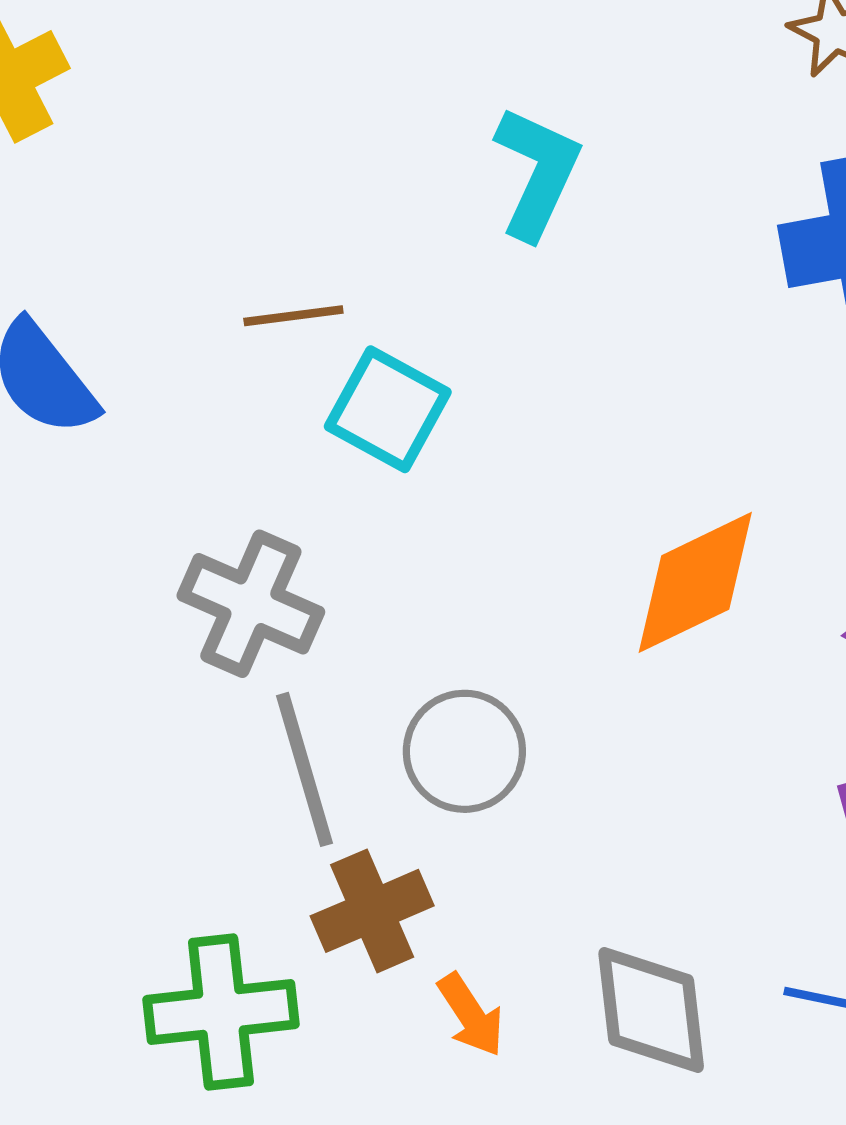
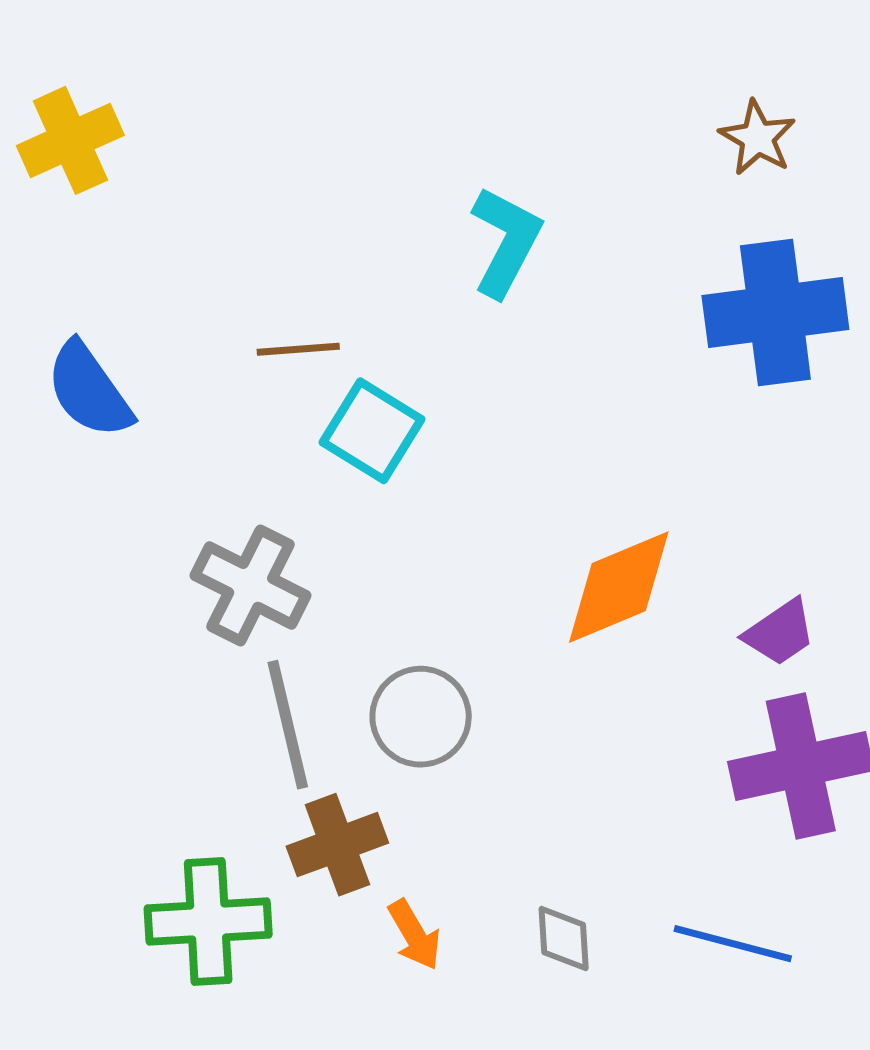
gray diamond: (651, 1010) -> (564, 938), size x0.6

